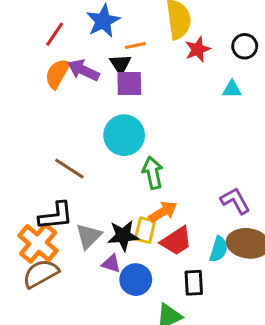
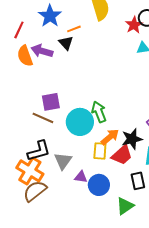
red star: (198, 49) -> (134, 25), moved
orange semicircle: (57, 74) -> (25, 56), turned -40
purple square: (129, 84) -> (51, 102), moved
cyan circle: (124, 135) -> (80, 122), moved
black star: (123, 236) -> (132, 139), moved

